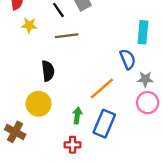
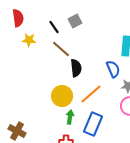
brown line: (67, 36) -> (61, 49), turned 48
black semicircle: (48, 71) -> (76, 68), moved
yellow circle: (39, 104) -> (62, 96), moved

